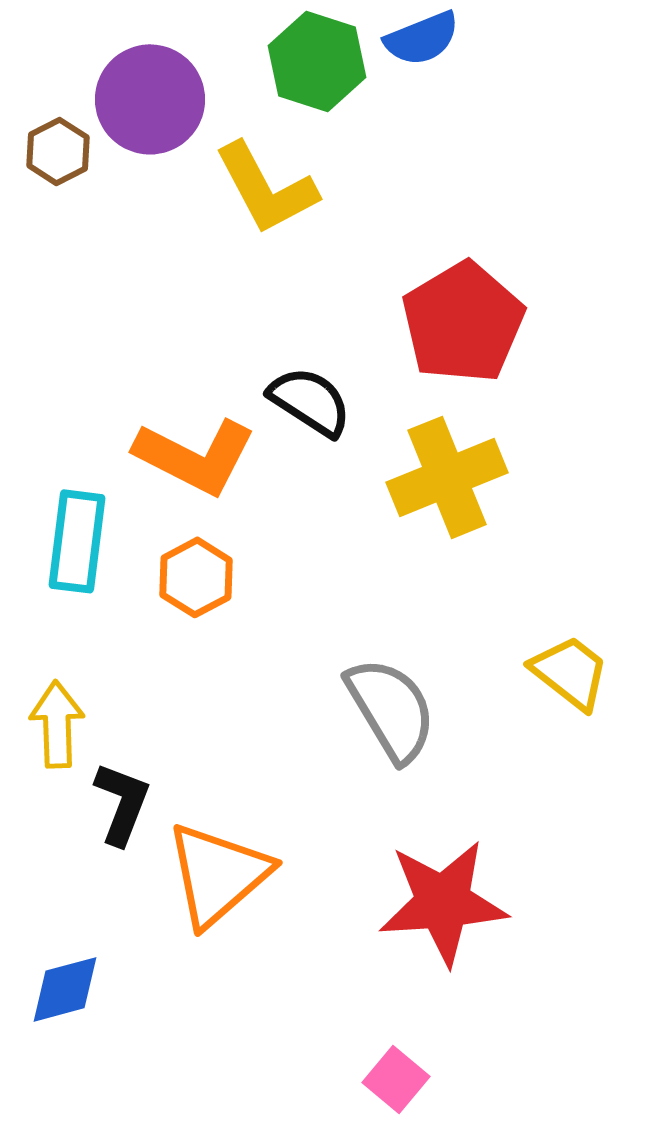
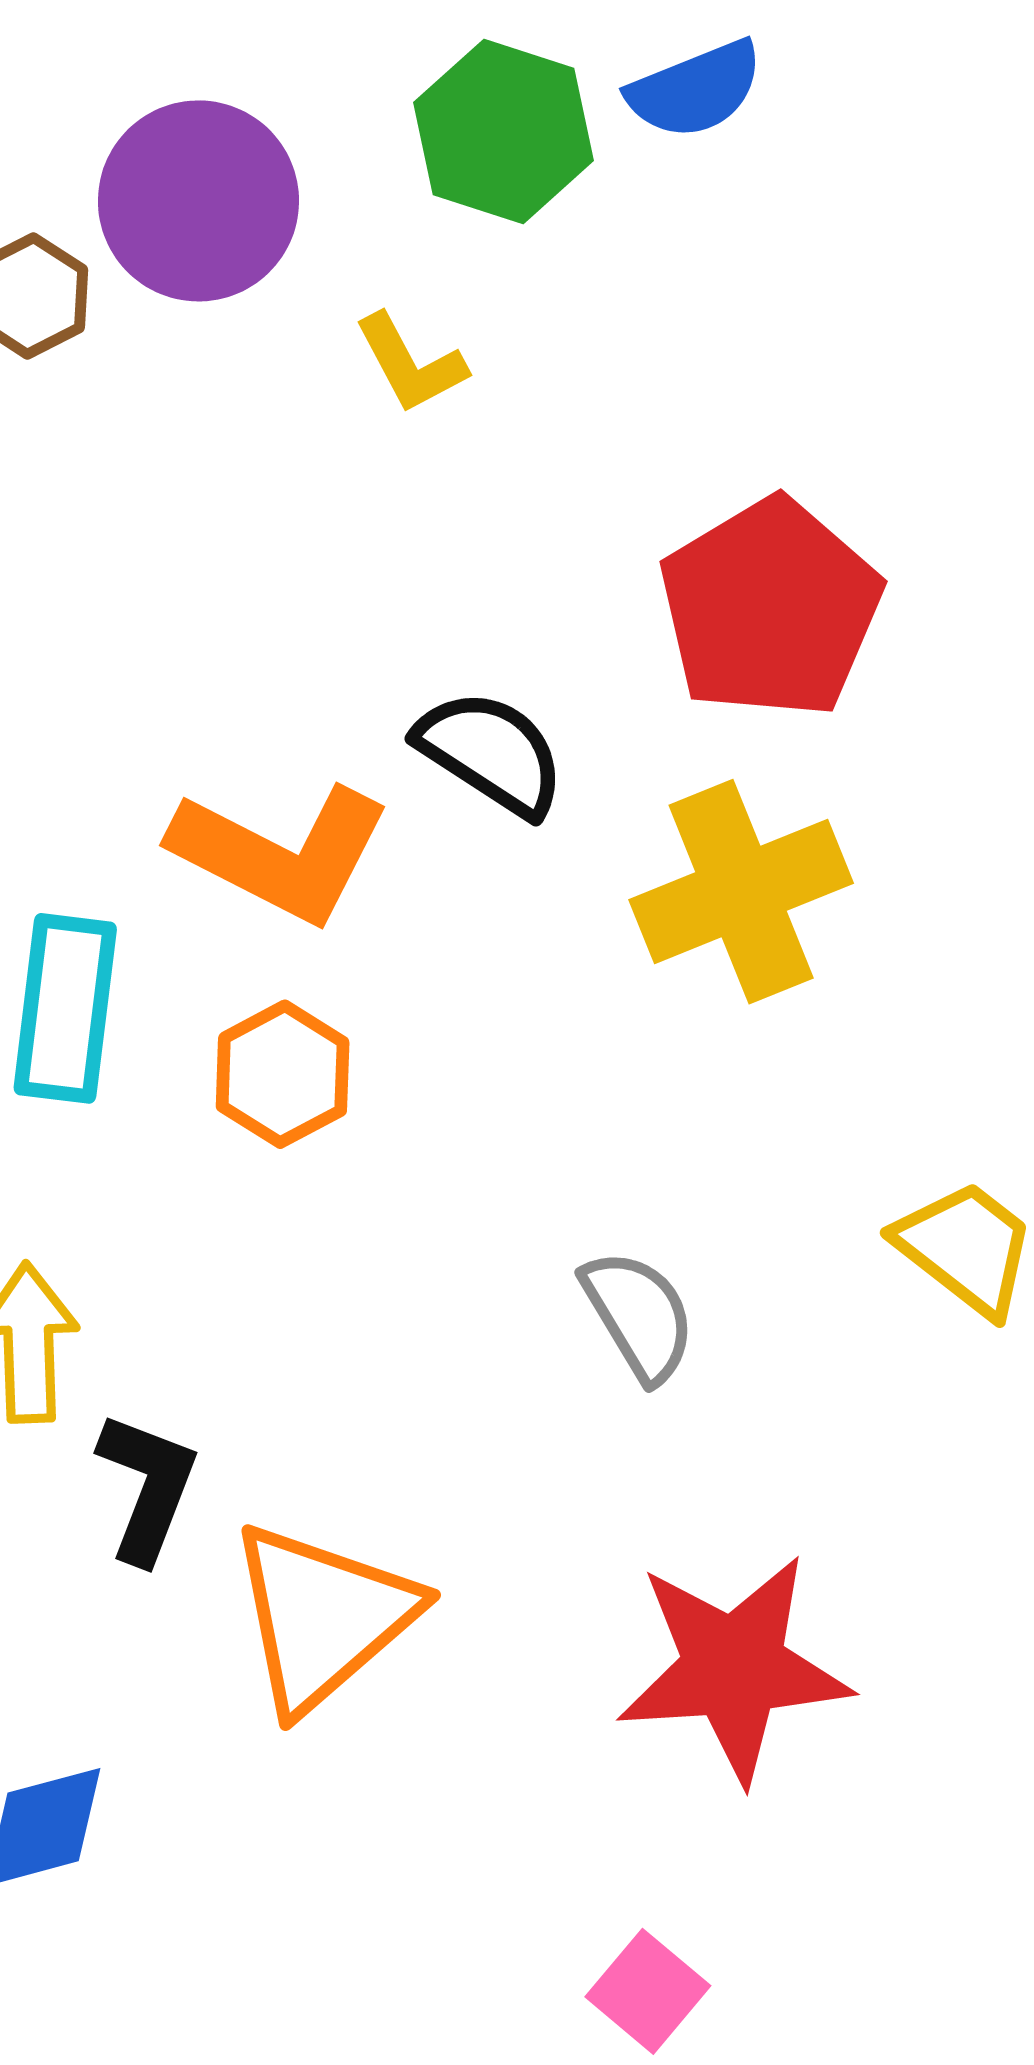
yellow L-shape: (266, 188) -> (410, 364), size x0.6
gray semicircle: (391, 709) -> (639, 1315), size x0.7

